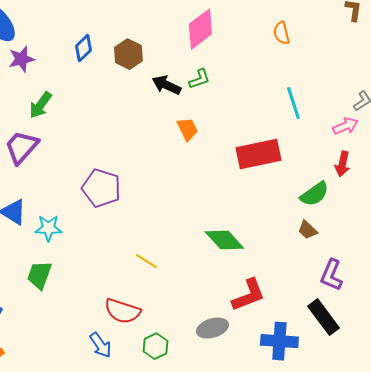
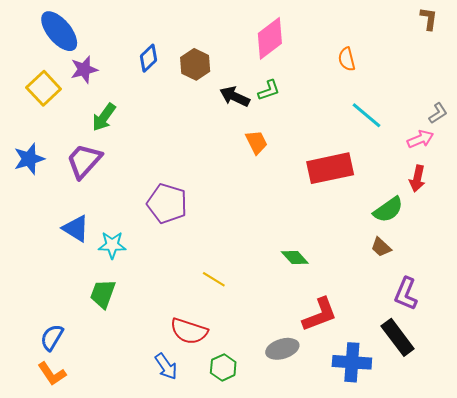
orange semicircle: (281, 33) -> (347, 59), moved
cyan line: (293, 103) -> (366, 115), turned -32
green diamond: (224, 240) -> (295, 257), size x0.7

